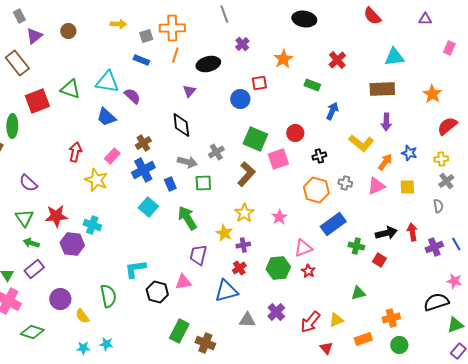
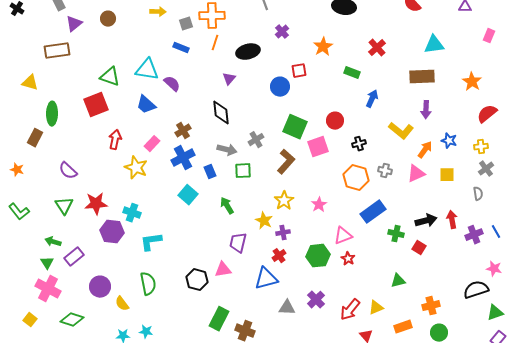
brown rectangle: (17, 63) -> (57, 51), turned -60
red square: (37, 101) -> (96, 105), moved
green arrow: (187, 218) -> (227, 206), size x0.7
green arrow: (31, 243) -> (53, 242), moved
cyan L-shape: (135, 269) -> (151, 242), moved

